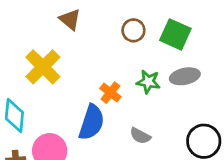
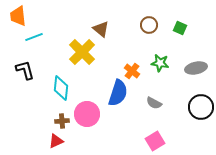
brown triangle: (70, 20) -> (101, 29), moved
green square: (175, 34) -> (180, 28), size x0.6
gray ellipse: (185, 76) -> (196, 68), moved

